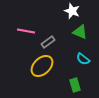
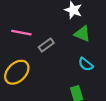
yellow ellipse: (42, 66) -> (17, 72), moved

